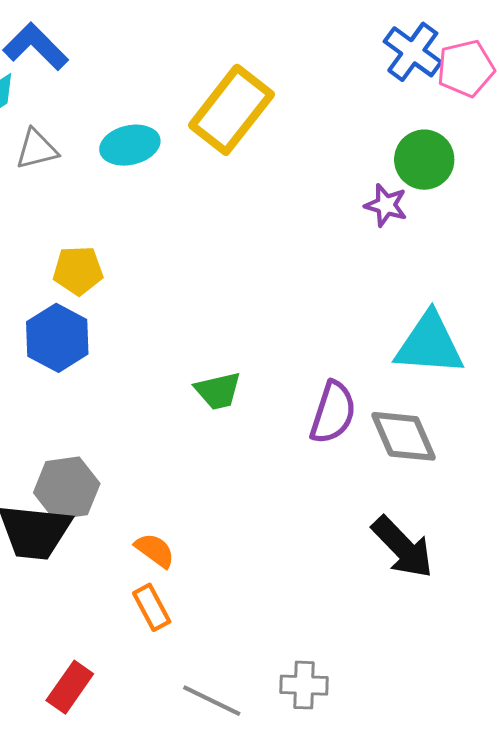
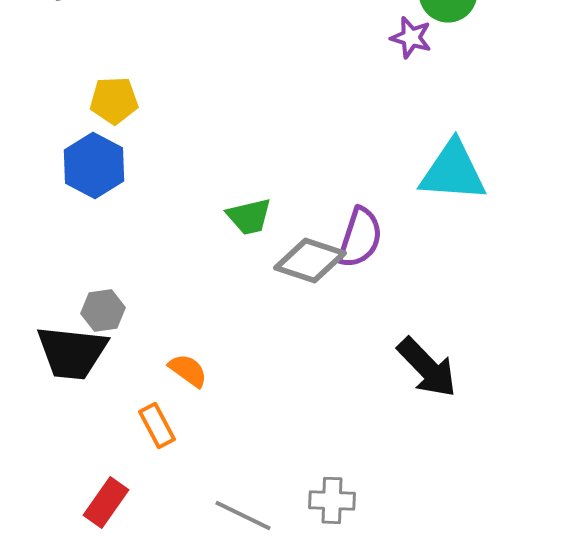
gray diamond: (403, 436) -> (310, 260), moved, turned -48
gray hexagon: (67, 488) -> (103, 310), size x0.7
orange rectangle: (152, 607) -> (157, 425), moved

